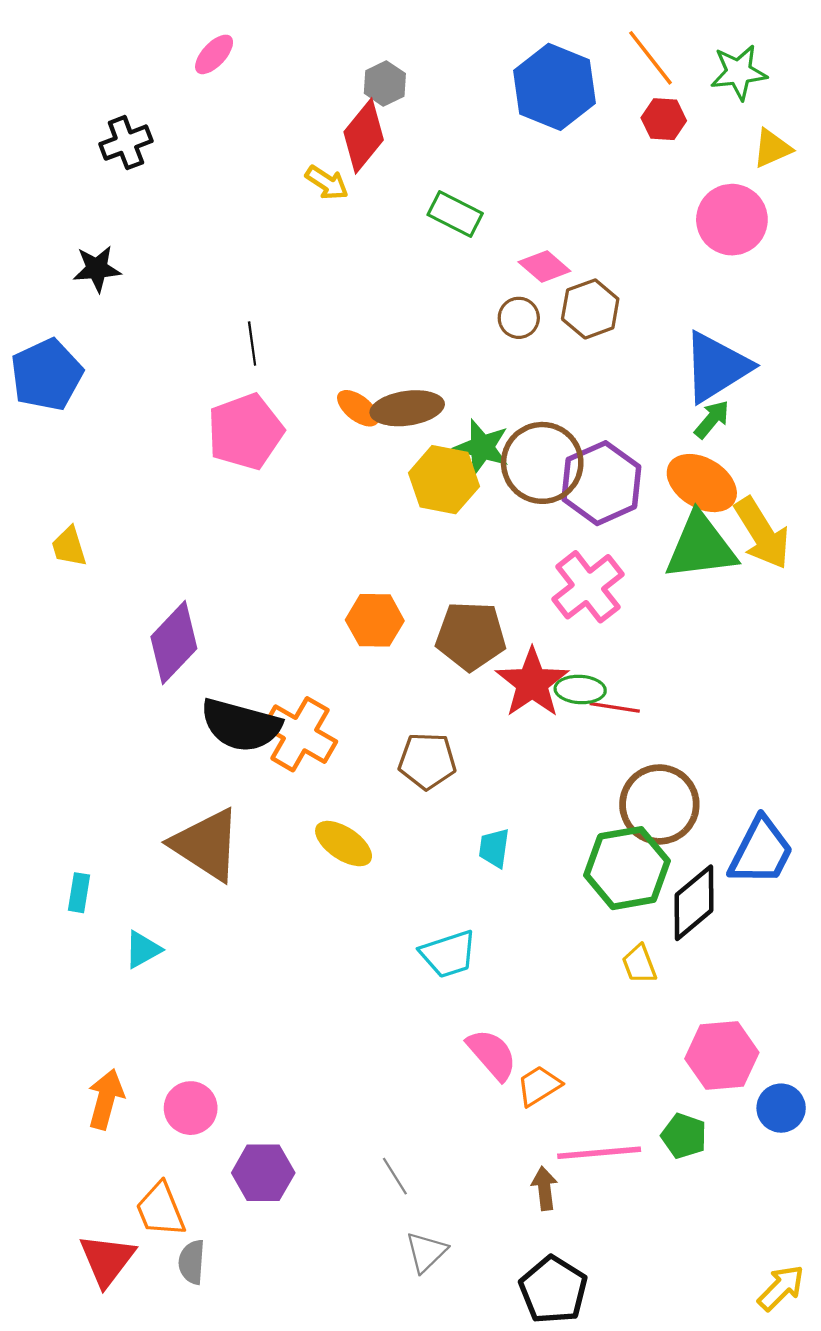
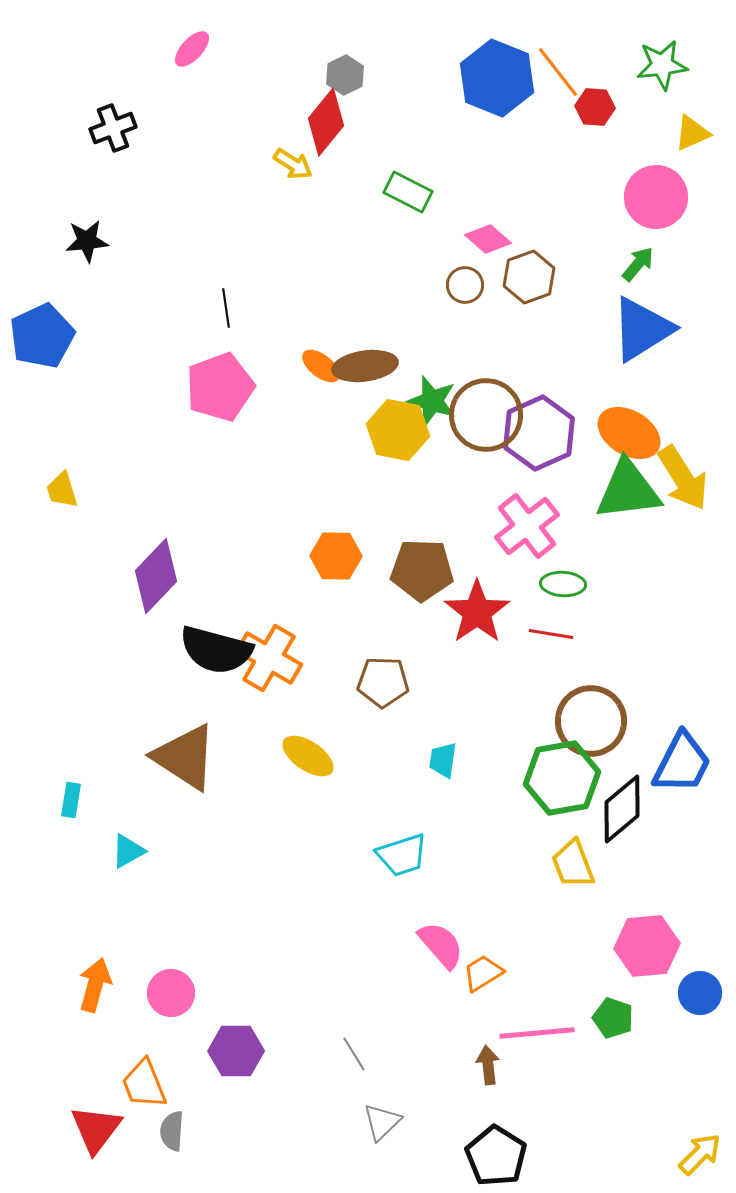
orange line: (650, 58) -> (558, 72), moved
green arrow: (712, 419) -> (638, 264), moved
green ellipse: (580, 689) -> (563, 584), moved
yellow trapezoid: (639, 964) -> (573, 864), size x1.4

